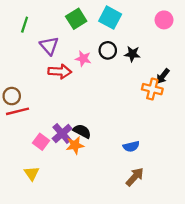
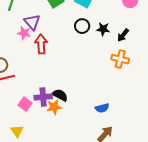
pink star: (83, 59) -> (24, 33), moved
red arrow: (60, 71) -> (41, 44), turned -96
black arrow: (163, 76) -> (123, 35), moved
purple cross: (62, 134) -> (43, 97), turned 36

